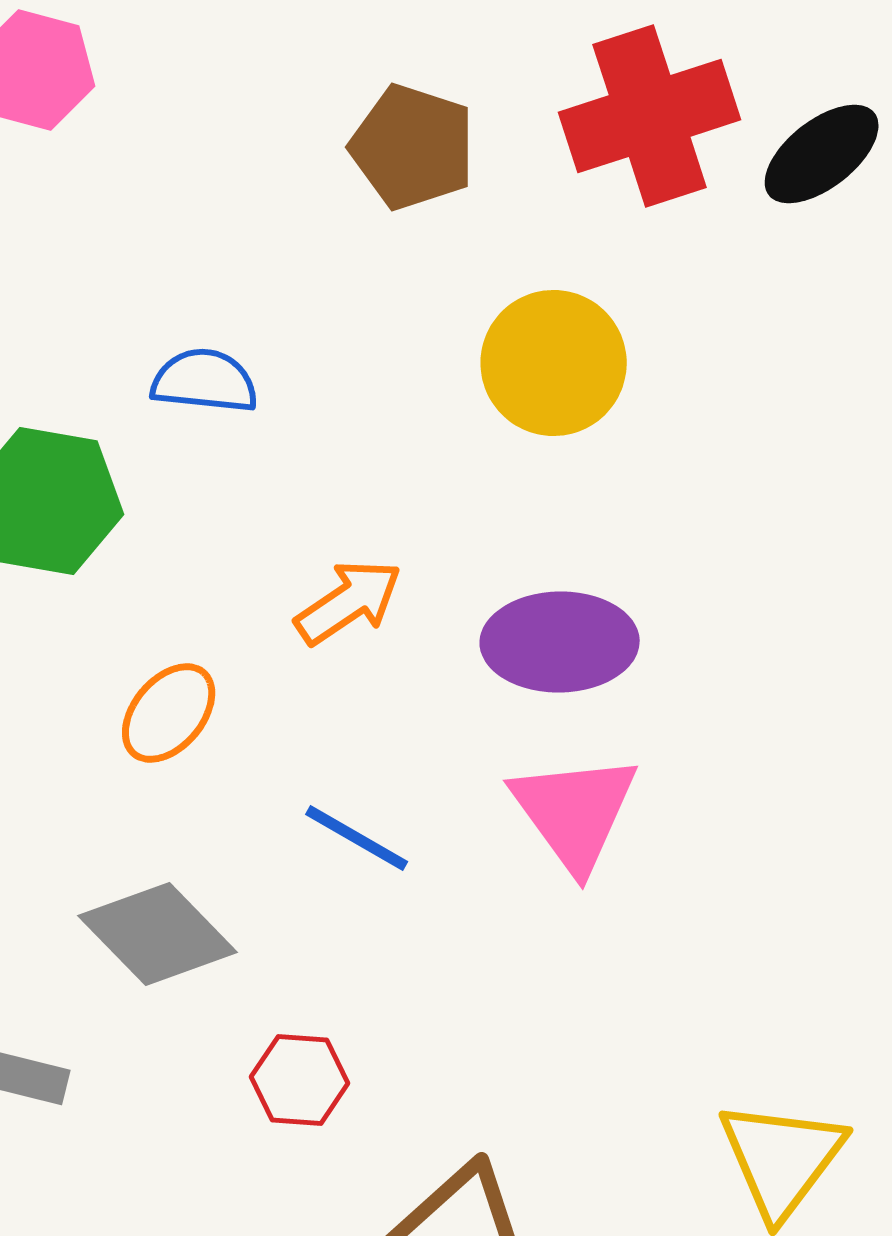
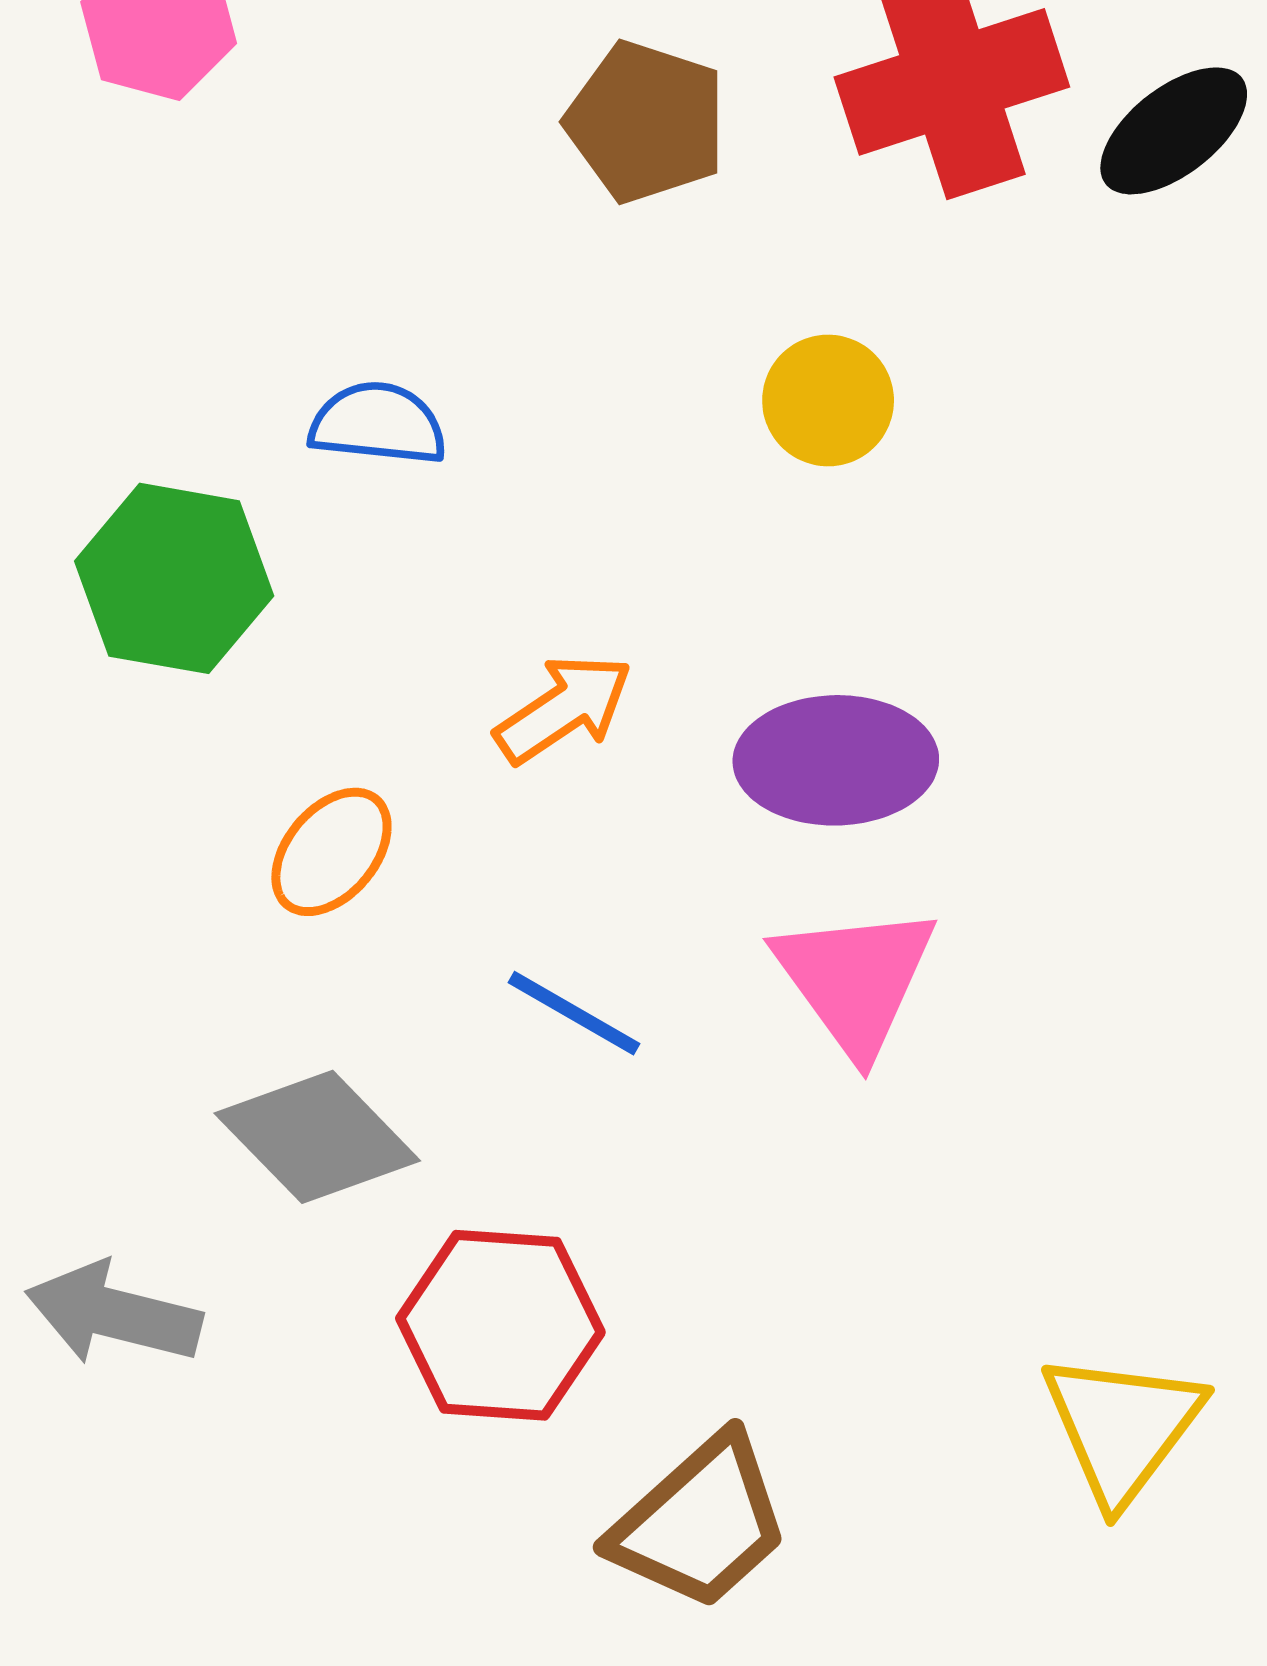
yellow circle: (554, 363) -> (828, 400), size x0.7
red hexagon: (300, 1080) -> (500, 1325), size x1.6

